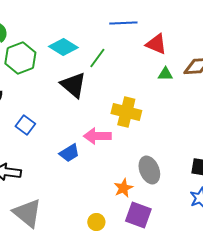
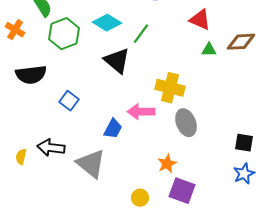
blue trapezoid: (69, 153) -> (113, 129), turned -30
gray ellipse: (149, 170) -> (186, 123), moved
gray triangle: (27, 213) -> (91, 164), moved

